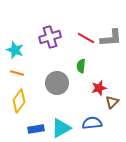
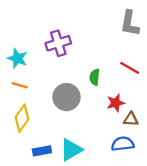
red line: (86, 38) -> (130, 68), moved
gray L-shape: (111, 38) -> (130, 23), moved, turned 105
brown triangle: (112, 102) -> (131, 119), turned 48
blue semicircle: (92, 123) -> (123, 144), moved

